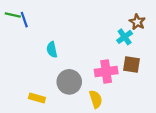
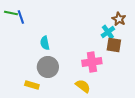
brown square: (132, 65) -> (114, 45), moved
gray circle: (69, 82) -> (48, 67), moved
yellow semicircle: (96, 99) -> (83, 86), turned -35

